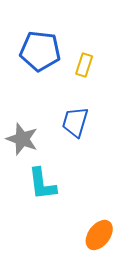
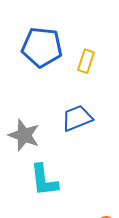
blue trapezoid: (75, 122) -> (77, 118), turned 52

